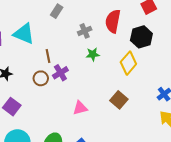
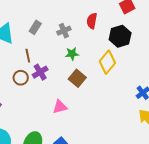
gray rectangle: (57, 11) -> (35, 27), moved
red semicircle: (113, 21) -> (92, 21), size x0.7
brown square: (119, 100) -> (77, 78), moved

